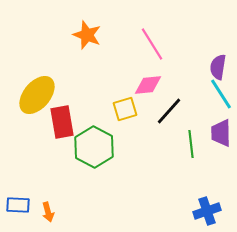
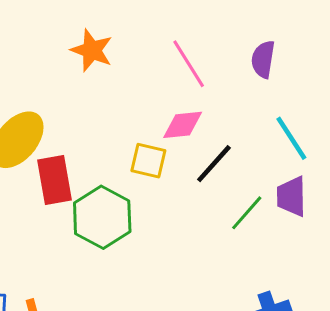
purple semicircle: (218, 67) -> (263, 59), moved
yellow square: (125, 109) -> (148, 161), turned 30
green line: (191, 144) -> (247, 213), turned 48

